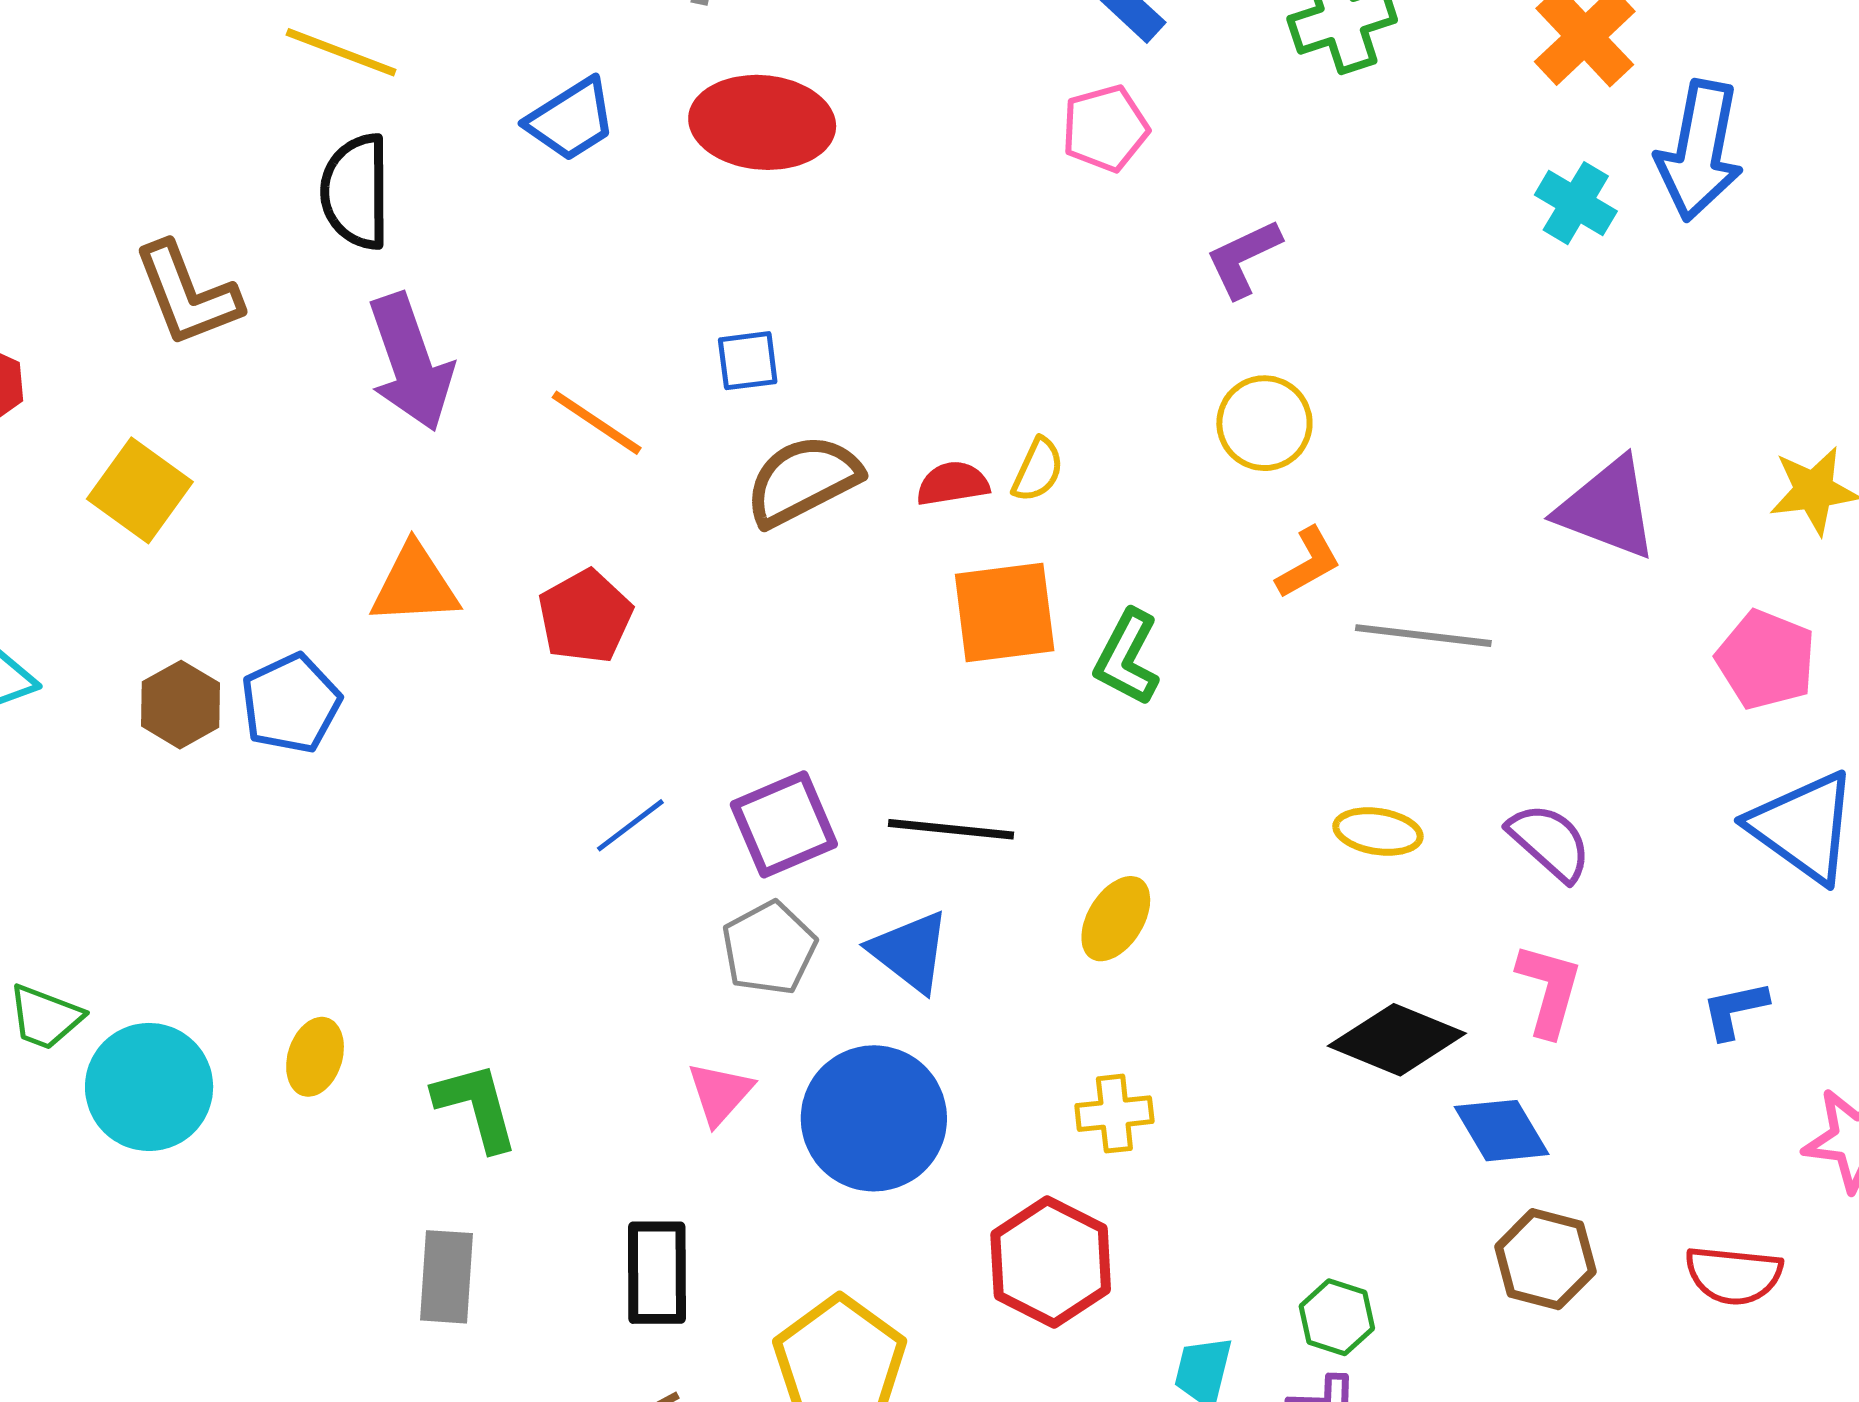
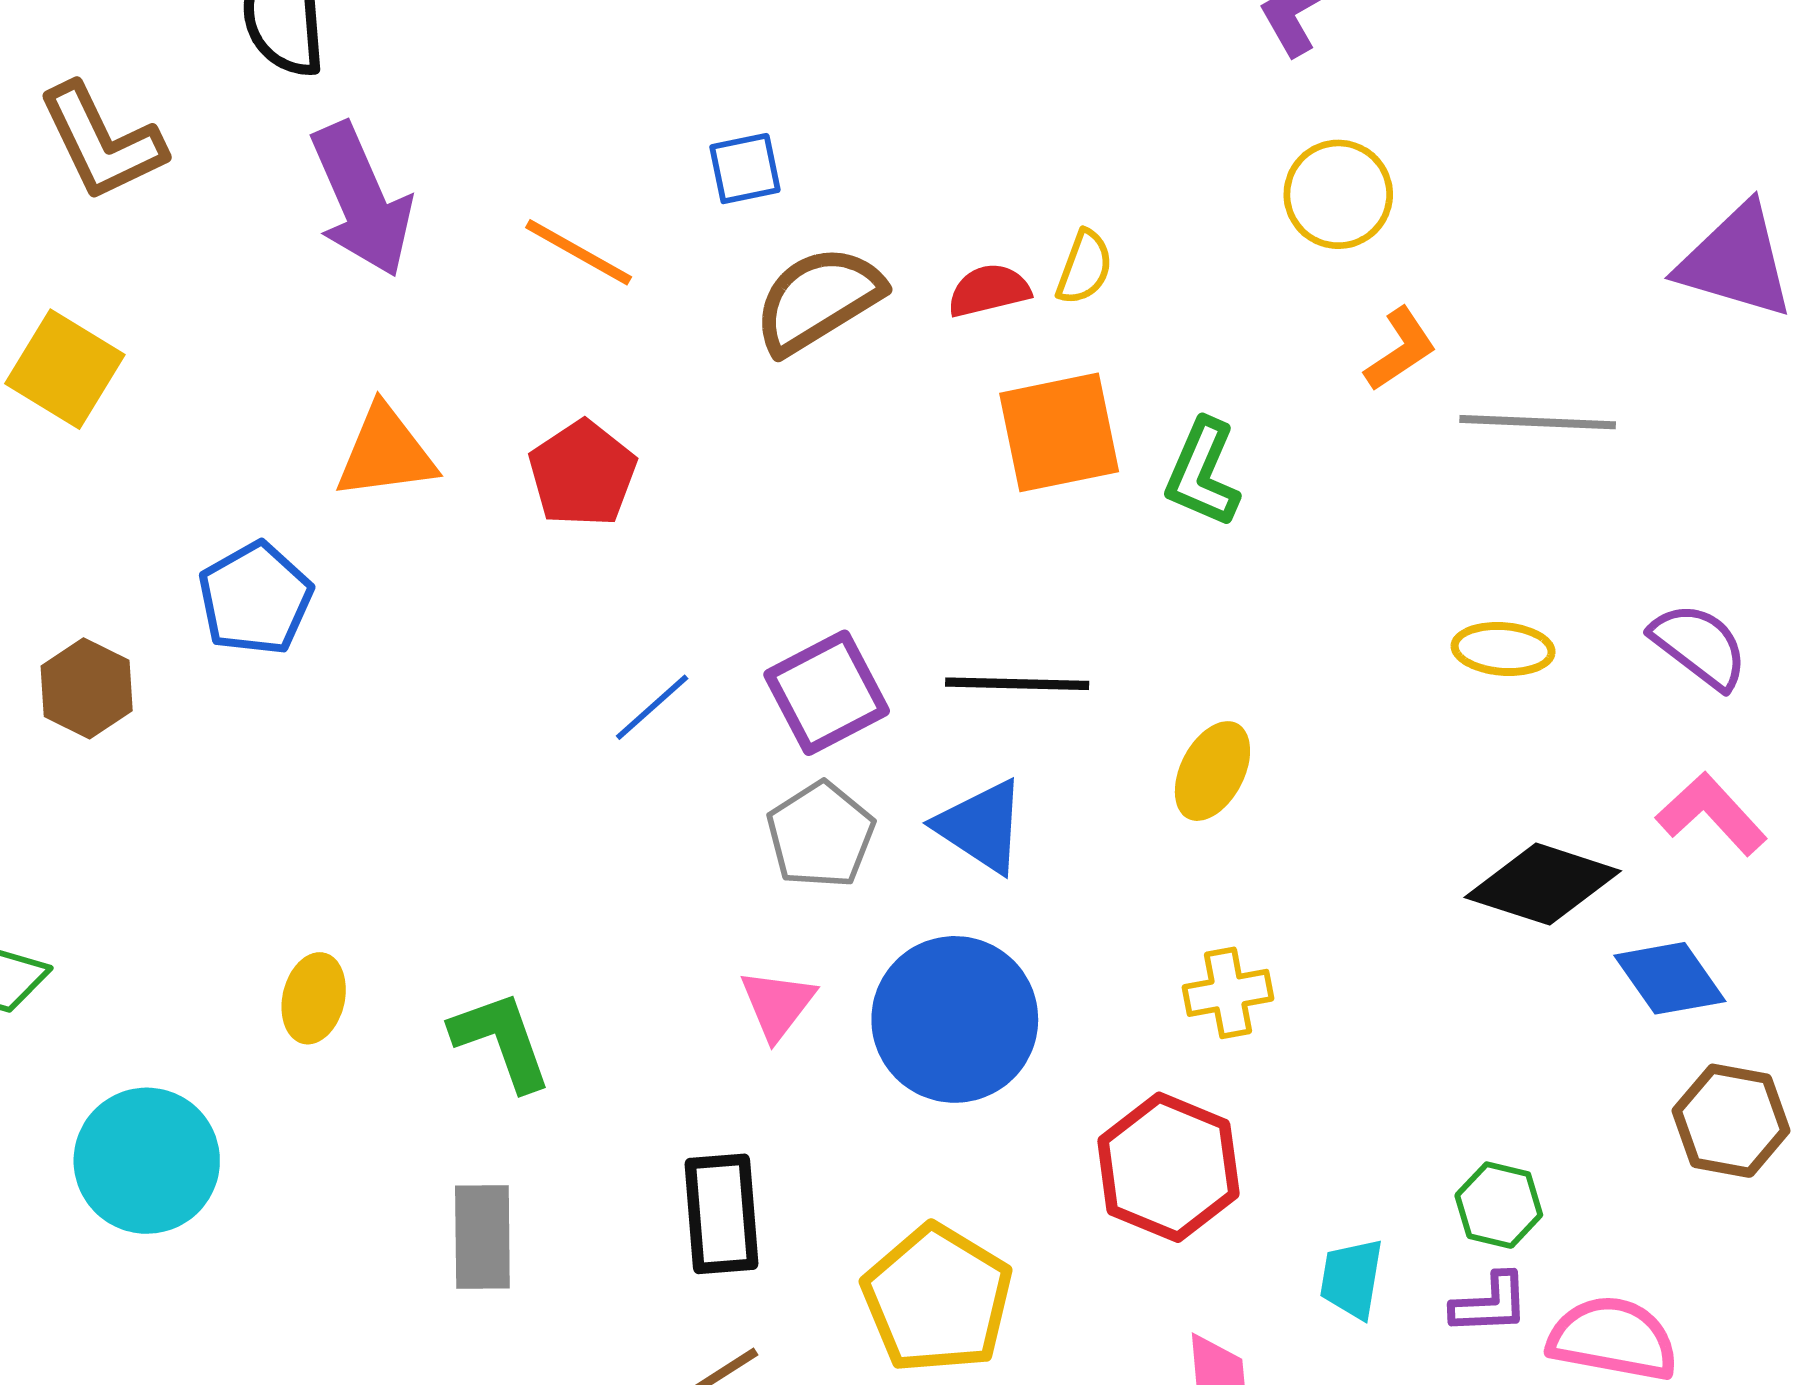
brown hexagon: (181, 705) -> (87, 688), moved
pink L-shape: (1549, 990) -> (1711, 814), turned -54
cyan circle: (149, 1087) -> (147, 1161), moved

